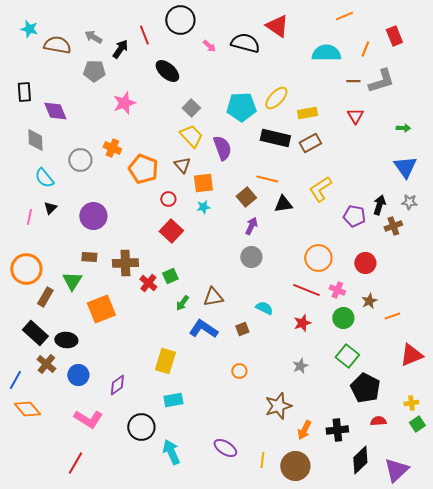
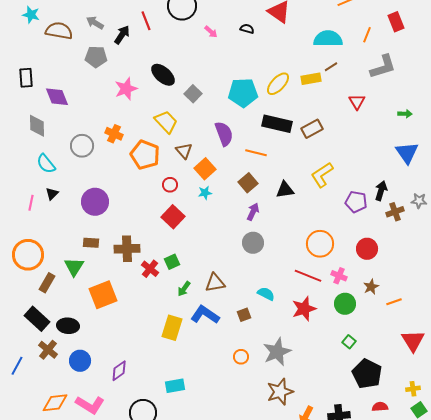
black semicircle: (245, 43) -> (247, 29), size x0.5
black ellipse: (167, 71) -> (163, 75), moved
brown line: (353, 81) -> (331, 67), moved, turned -32
yellow rectangle: (307, 113) -> (311, 79), moved
yellow trapezoid: (191, 136) -> (166, 122), moved
orange line: (267, 179) -> (256, 153), moved
orange square: (203, 183) -> (205, 169), turned -35
gray star: (409, 202) -> (419, 201), moved
red star: (302, 323) -> (304, 309), size x1.4
red triangle: (411, 355) -> (413, 341), turned -40
green square: (347, 356) -> (349, 342), size x0.6
yellow rectangle: (165, 361) -> (172, 328), moved
gray star: (300, 366) -> (277, 352), moved, size x1.8
orange diamond: (27, 409) -> (55, 403), moved, turned -56

